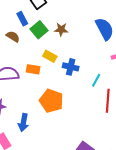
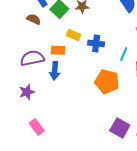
orange pentagon: (51, 101) -> (107, 82), moved
blue arrow: (23, 122) -> (55, 71), moved

